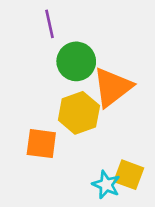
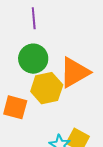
green circle: (76, 61) -> (33, 59), moved

